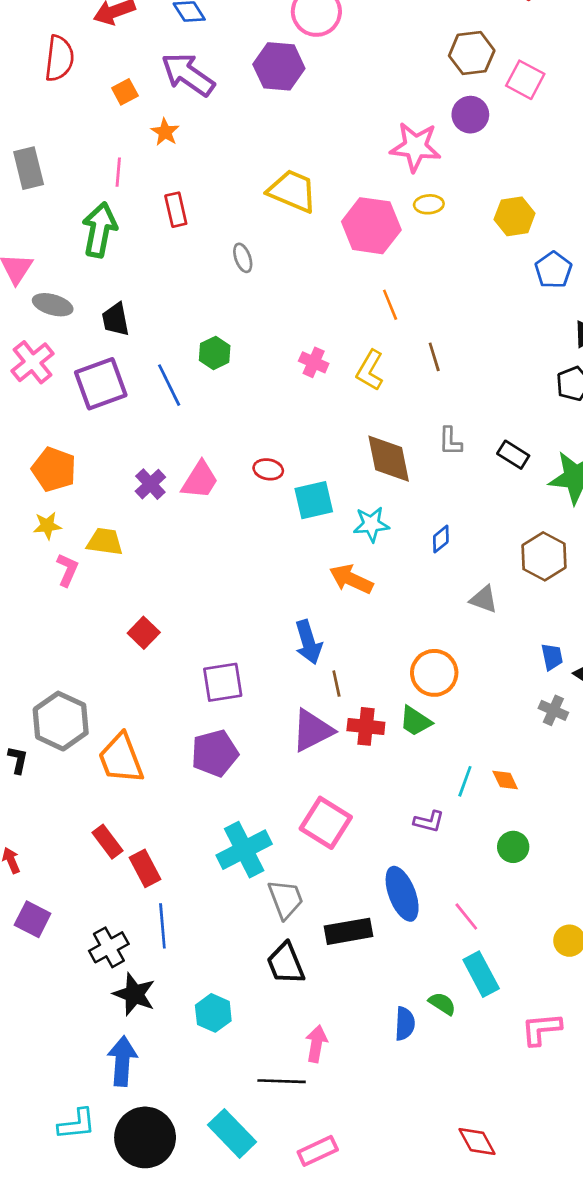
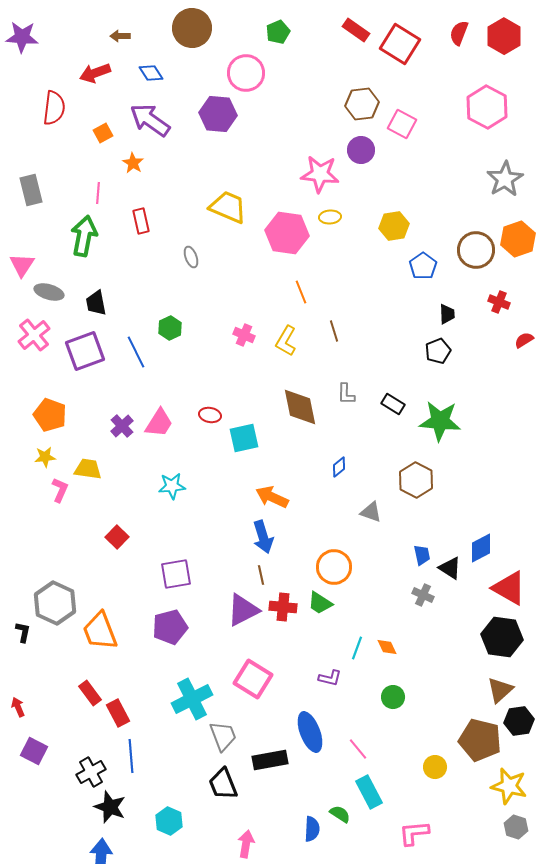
cyan star: (371, 524) -> (172, 486), moved
blue arrow: (308, 642) -> (263, 537), moved

